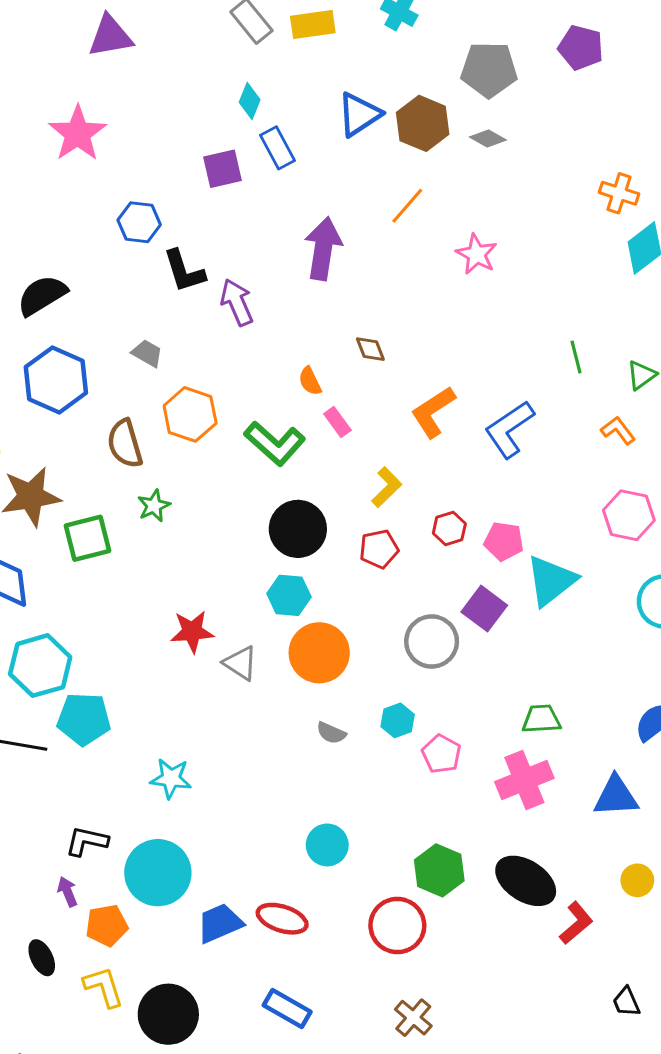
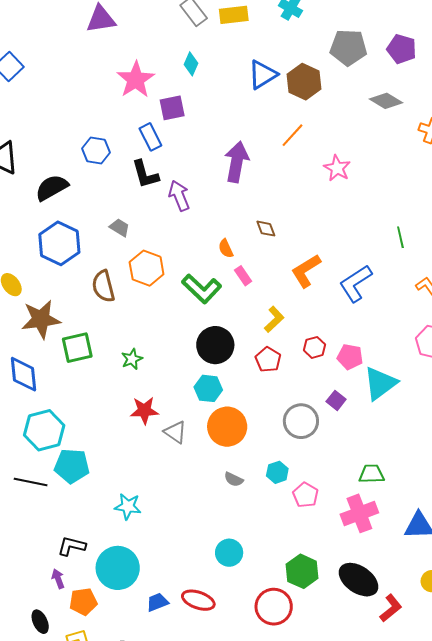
purple pentagon: (581, 48) -> (402, 49), moved
pink star: (78, 134) -> (136, 80), moved
gray diamond: (488, 139) -> (386, 101), moved, size x1.4
blue rectangle: (278, 148) -> (150, 137), moved
blue hexagon: (139, 222) -> (96, 150), moved
green star: (154, 506) -> (132, 359), moved
red pentagon: (379, 549) -> (268, 360), turned -30
purple square: (484, 609) -> (336, 400), size x0.7
blue trapezoid: (220, 923) -> (157, 602), size x0.7

